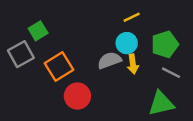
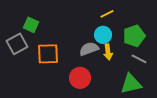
green square: (38, 31) -> (31, 25), turned -35
orange square: (59, 66) -> (48, 54), turned 30
red circle: (77, 96) -> (80, 78), moved

